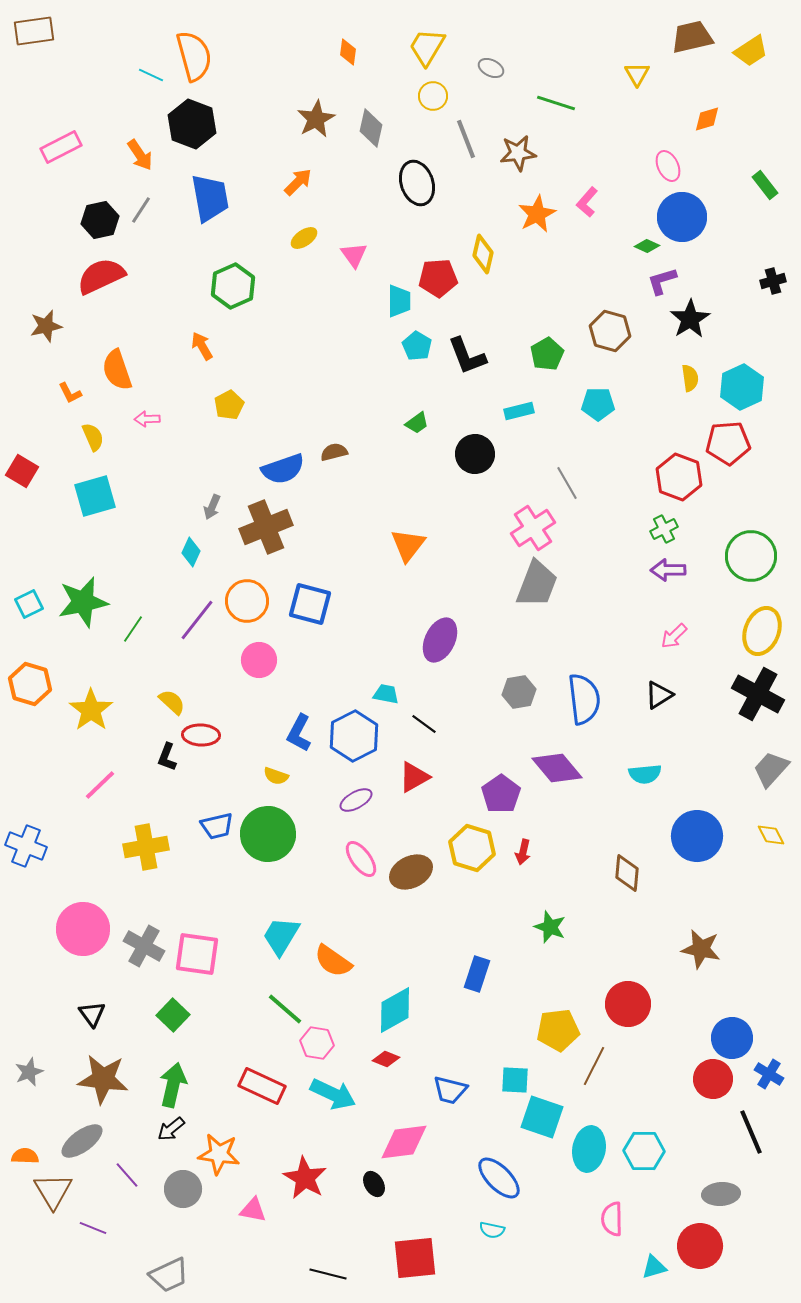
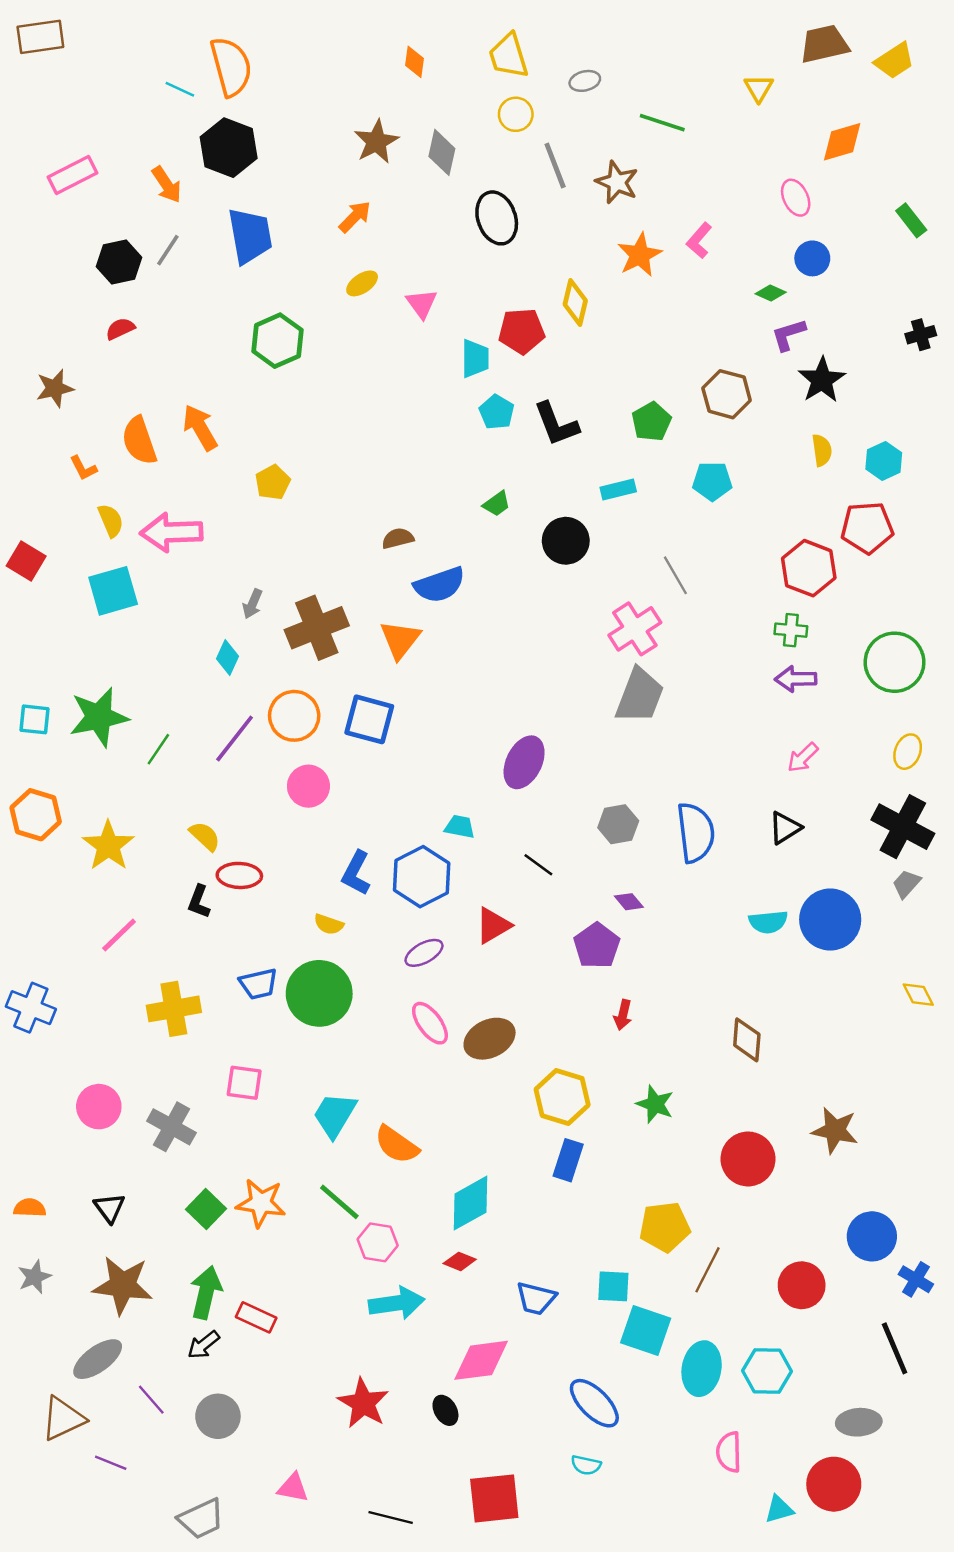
yellow trapezoid: (427, 47) -> (509, 56), turned -48
gray ellipse: (491, 68) -> (585, 81), turned -40
orange diamond: (707, 119) -> (842, 142), size x1.4
brown star: (518, 153) -> (617, 182), turned 30
blue circle: (682, 217) -> (812, 258), size x0.6
red semicircle: (101, 276) -> (120, 329), size x0.5
orange arrow: (202, 346) -> (200, 428), moved, size x1.4
cyan hexagon: (742, 387) -> (884, 461), size x0.7
pink arrow: (147, 419) -> (171, 532), moved, size x2.0
blue semicircle: (283, 469) -> (439, 585), moved
green cross: (664, 529) -> (791, 630), turned 32
orange triangle: (408, 545) -> (400, 640), moved
cyan square: (29, 604) -> (34, 719), turned 32
yellow ellipse: (762, 631) -> (908, 752), size x0.6
black line: (424, 724) -> (538, 865), moved
purple diamond: (557, 768) -> (629, 902), moved, size x0.5
gray trapezoid: (771, 769) -> (906, 884), moved, size x0.7
blue circle: (697, 836) -> (830, 920), moved
yellow hexagon: (472, 848) -> (562, 1097), moved
pink circle: (83, 929) -> (99, 1107), size x0.7
pink square: (197, 954) -> (244, 1083), moved, size x0.7
red circle: (628, 1004) -> (748, 1159), moved
red circle: (713, 1079) -> (802, 1285), moved
red rectangle: (262, 1086) -> (256, 1317), moved, size x0.7
cyan arrow: (333, 1094) -> (397, 1303), turned -33
orange star: (219, 1154) -> (261, 1203), moved
orange semicircle: (25, 1156) -> (30, 1208), moved
brown triangle: (53, 1191) -> (63, 1419), turned 36
pink triangle: (253, 1210) -> (293, 1488), moved

